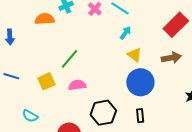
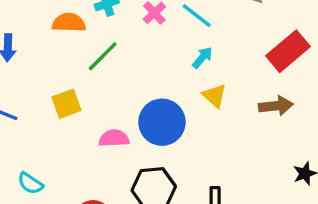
green line: (70, 59) -> (103, 56), moved
yellow square: (46, 81) -> (66, 104), moved
blue circle: (140, 82) -> (162, 122), moved

